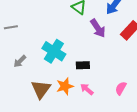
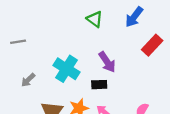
purple arrow: (98, 28) -> (107, 62), moved

